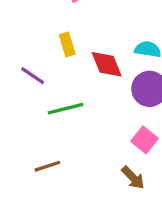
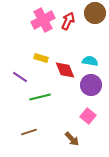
yellow rectangle: (67, 44) -> (41, 58), turned -56
brown arrow: (133, 178) -> (72, 139), moved

